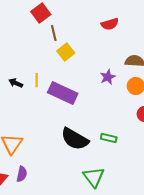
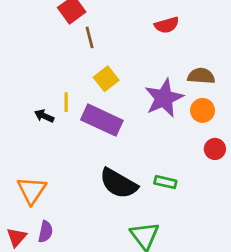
yellow square: (66, 52) -> (106, 79), moved
purple star: (108, 77) -> (164, 98), size x1.8
black arrow: (16, 83) -> (44, 116), moved

